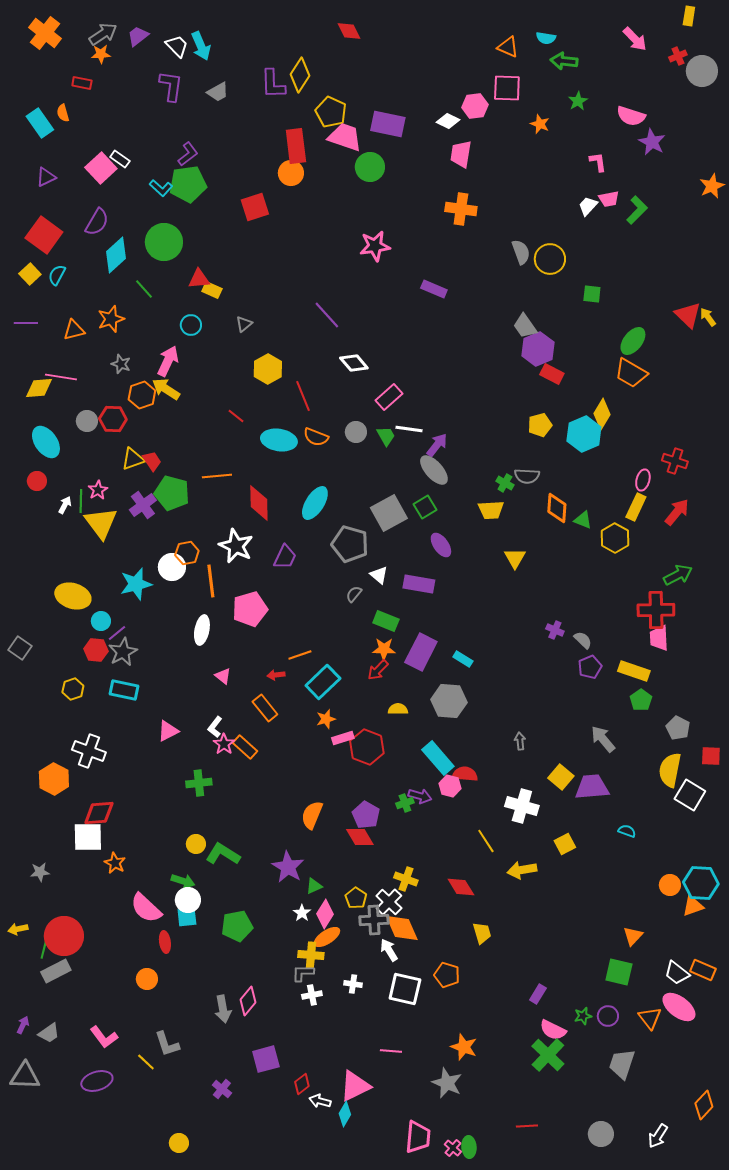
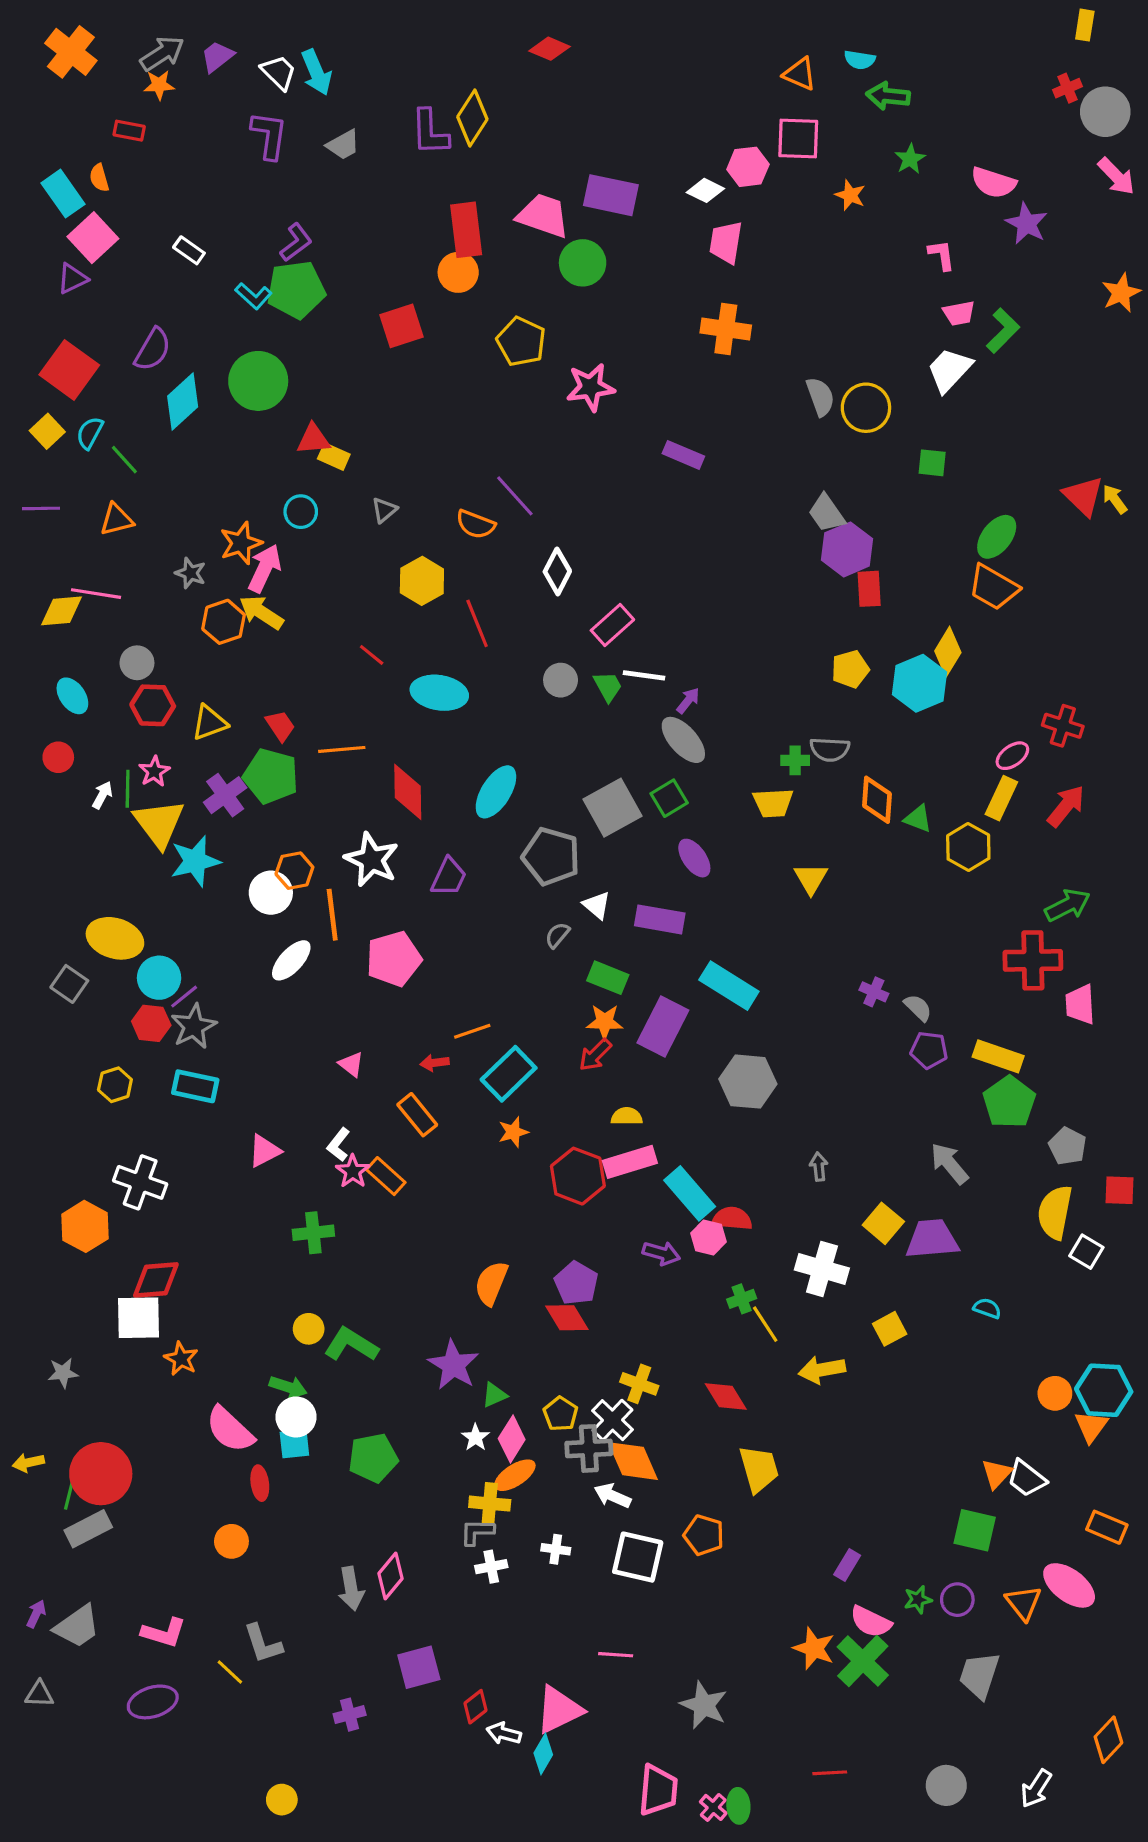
red diamond: (349, 31) -> (550, 49), turned -40
pink arrow: (635, 39) -> (1116, 176), moved
yellow pentagon: (331, 112) -> (521, 342), moved
pink square: (101, 168) -> (93, 238), moved
white trapezoid: (588, 206) -> (949, 370), moved, size x1.5
green line: (144, 289) -> (124, 460), moved
orange star: (111, 319) -> (241, 543), moved
white diamond: (354, 363) -> (557, 571), turned 68
red rectangle: (552, 374) -> (869, 589), turned 60
red hexagon: (113, 419) -> (153, 705), moved
orange semicircle: (316, 437) -> (475, 524), moved
cyan ellipse: (46, 442) -> (72, 696), size x0.7
purple arrow: (437, 445) -> (688, 701), size x0.7
red trapezoid: (152, 461) -> (280, 726), moved
pink ellipse: (643, 480) -> (1012, 756), turned 40
green cross: (505, 483) -> (795, 760), turned -30
cyan star: (136, 584) -> (195, 861), moved
cyan circle: (101, 621) -> (159, 978), size x1.4
white ellipse: (202, 630) -> (291, 960), moved, turned 32
pink trapezoid: (659, 638) -> (1080, 1004), moved
gray square: (20, 648) -> (69, 984), moved
cyan rectangle: (463, 659) -> (729, 986), moved, size x1.8
purple pentagon: (590, 667) -> (929, 1050), turned 30
green pentagon: (641, 700) -> (1009, 1102), size x1.5
gray hexagon: (449, 701) -> (748, 1082), moved
pink rectangle: (343, 738) -> (630, 1162), moved, size x1.5
white square: (690, 795) -> (1086, 1252), size x0.7
green cross: (405, 803) -> (742, 1299), moved
orange triangle: (693, 906) -> (1091, 1426), turned -35
yellow trapezoid: (482, 933) -> (759, 1469), size x1.4
white arrow: (389, 950) -> (612, 1496), turned -35
white trapezoid: (677, 973) -> (1027, 1478), moved
gray trapezoid: (49, 1033) -> (77, 1626), size x1.4
pink L-shape: (104, 1037) -> (164, 1633), turned -36
orange star: (464, 1047) -> (814, 1648), moved
gray triangle: (25, 1076) -> (39, 1694), size x0.6
purple cross: (222, 1089) -> (350, 1715), turned 36

